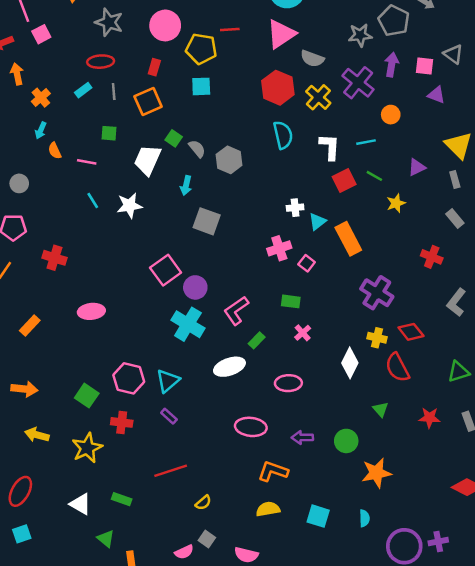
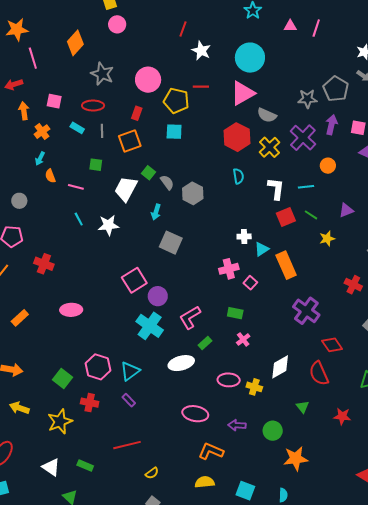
pink square: (41, 34) -> (54, 101), moved, turned 35
cyan rectangle: (83, 90) -> (77, 128), turned 64
cyan semicircle: (283, 135) -> (238, 176), size x0.7
yellow cross: (377, 338) -> (254, 387), moved
white diamond: (350, 363) -> (280, 367), turned 30

